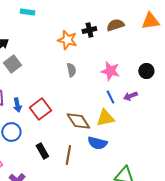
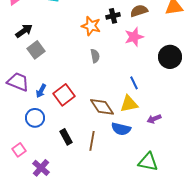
pink star: (110, 71) -> (134, 37), moved, turned -30
black circle: (146, 71) -> (170, 57), size x1.5
purple arrow: (130, 96) -> (154, 119), moved
blue arrow: (17, 105) -> (41, 91), turned 40

